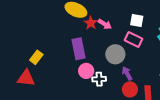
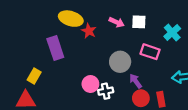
pink arrow: (105, 24) -> (117, 22), moved
pink rectangle: (134, 39) -> (150, 52), moved
purple rectangle: (78, 49) -> (55, 48), moved

